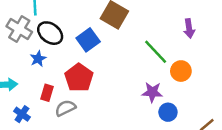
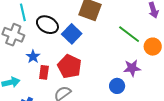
black ellipse: (50, 33) -> (47, 25), moved
red rectangle: (47, 93) -> (44, 72), moved
blue circle: (168, 112) -> (117, 86), moved

